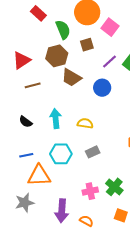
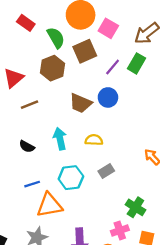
brown square: (87, 45) -> (85, 51), size x1.5
brown trapezoid: (71, 78) -> (81, 103), moved
pink cross: (90, 191) -> (120, 231), moved

